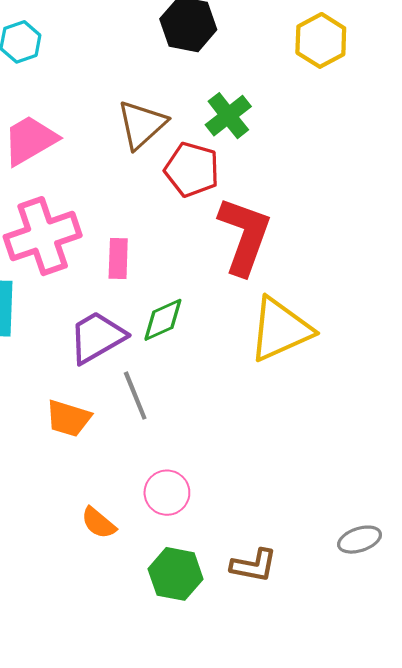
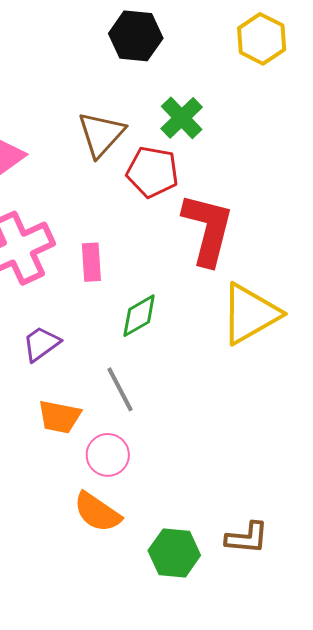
purple trapezoid: (97, 337) -> (41, 344), moved, size x0.7
pink circle: (167, 493) -> (108, 455), moved
orange semicircle: (99, 523) -> (97, 512), size x1.4

